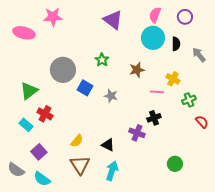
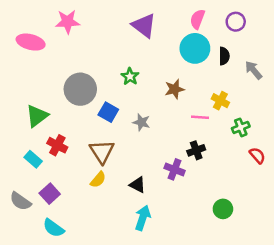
brown triangle: (80, 165) -> (102, 152), moved
gray semicircle: (16, 170) -> (20, 201), moved

